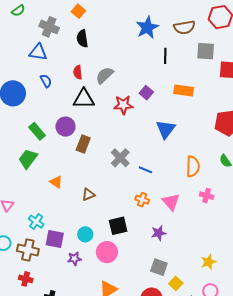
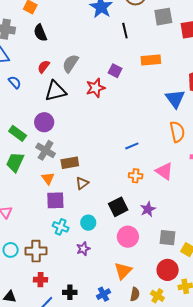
red semicircle: (78, 72) -> (44, 67), turned 56
blue triangle: (166, 129) -> (175, 99), moved
brown rectangle: (83, 144) -> (70, 163), moved, turned 72
gray cross: (120, 158) -> (46, 150), moved
blue line: (145, 170) -> (132, 146), turned -32
orange triangle: (56, 182) -> (48, 178), turned 32
cyan cross: (36, 222) -> (61, 227), moved
purple star: (159, 233) -> (148, 209), moved
purple square: (55, 239) -> (55, 200), moved
pink circle: (107, 252) -> (128, 237), moved

